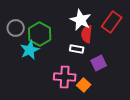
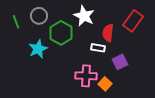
white star: (81, 20) -> (84, 16), moved
gray circle: (16, 28) -> (39, 16), moved
cyan star: (30, 50) -> (38, 49), moved

